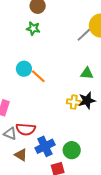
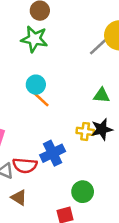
green star: (33, 28) -> (34, 39), size x1.5
cyan circle: (24, 69) -> (36, 85), moved
blue cross: (45, 146) -> (53, 153), moved

